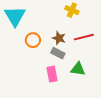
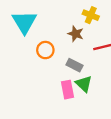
brown star: (59, 38) -> (76, 34), moved
green triangle: (78, 69) -> (84, 84), moved, turned 35

